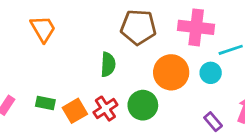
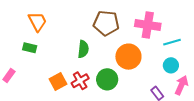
cyan circle: (211, 73) -> (171, 65), moved
green rectangle: (45, 103) -> (30, 48), moved

